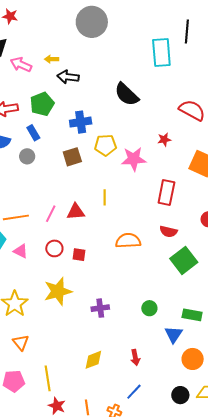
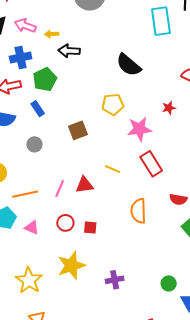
pink arrow: (21, 65) -> (25, 26), moved
blue cross: (81, 122) -> (21, 57), moved
yellow pentagon: (105, 145) -> (113, 104), moved
gray circle: (27, 156) -> (34, 144), moved
red rectangle: (166, 193) -> (151, 164), moved, turned -40
yellow line: (105, 197) -> (113, 169), turned -63
orange semicircle: (128, 241) -> (138, 211), turned -85
green circle: (149, 308) -> (169, 283), moved

